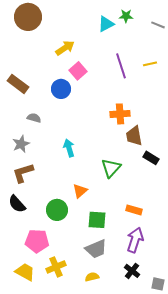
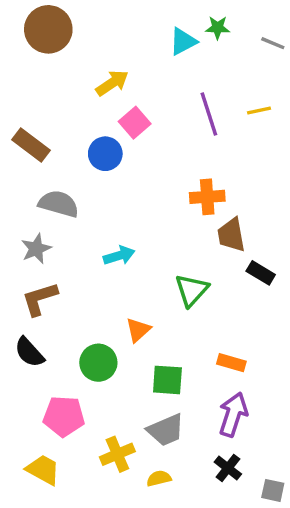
gray semicircle: (34, 118) -> (59, 204), size x1.6
cyan arrow: (69, 148) -> (119, 256), turned 90
yellow cross: (56, 267) -> (117, 454), moved

